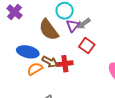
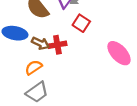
orange semicircle: (35, 69) -> (34, 67), moved

